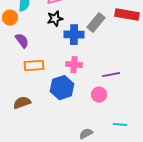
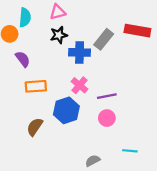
pink cross: (74, 65) -> (80, 85), turned 35
purple line: (111, 75) -> (107, 96), moved
brown semicircle: (22, 103) -> (35, 127), moved, turned -36

